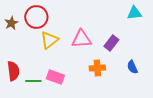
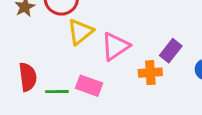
pink triangle: (81, 39) -> (115, 46), moved, turned -30
purple rectangle: (111, 43) -> (171, 51), moved

